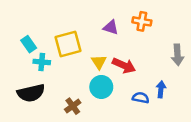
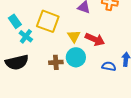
yellow square: (68, 44) -> (48, 21), turned 35
cyan cross: (42, 62) -> (26, 36), turned 32
brown cross: (73, 106) -> (56, 62), moved, turned 32

